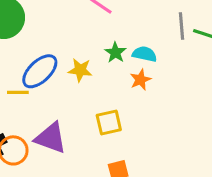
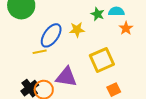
orange star: (140, 80) -> (126, 28), moved
yellow square: (109, 123) -> (102, 60), size x1.4

